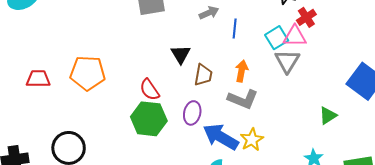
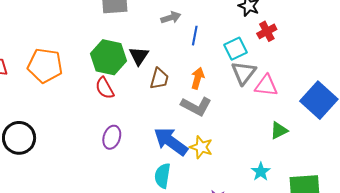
pink triangle: (295, 36) -> (266, 86), moved
purple ellipse: (192, 113) -> (112, 137), moved
green hexagon: (149, 119) -> (109, 57), moved
yellow star: (252, 140) -> (201, 147), turned -30

